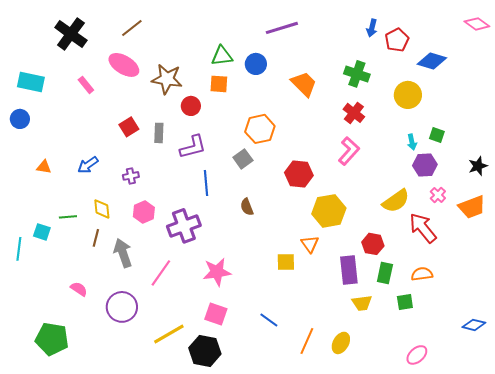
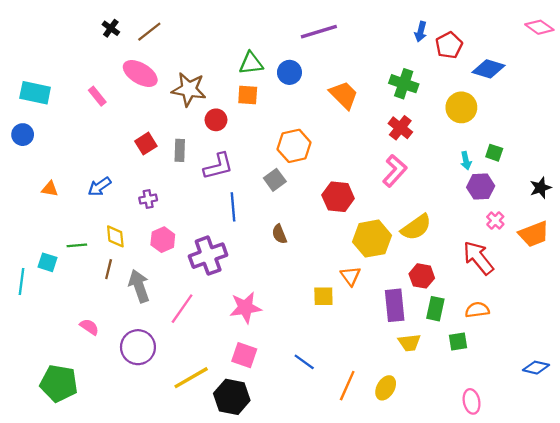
black cross: (71, 34) -> (111, 28), moved, size x0.5
yellow semicircle: (396, 201) -> (416, 227), moved
pink ellipse: (417, 355) -> (472, 401), turned -60

